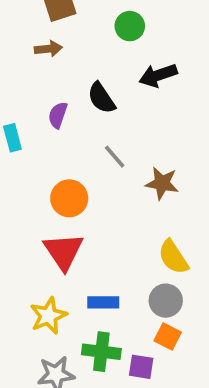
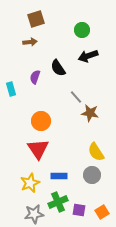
green circle: (130, 26) -> (82, 30), moved
gray line: (115, 157) -> (76, 97), moved
orange square: (168, 337) -> (102, 212), moved, turned 32
green cross: (101, 352) -> (58, 202), turned -30

